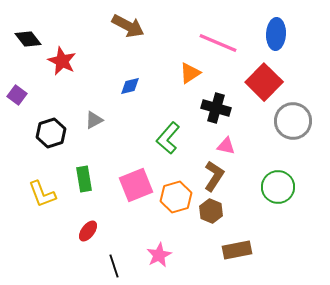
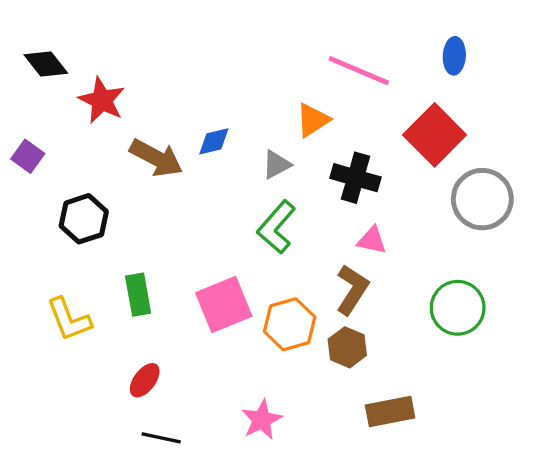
brown arrow: (128, 26) -> (156, 158), moved
blue ellipse: (276, 34) -> (454, 56), size x0.7
gray triangle: (94, 120) -> (276, 165), moved
black line: (114, 266) -> (161, 438), moved, turned -60

